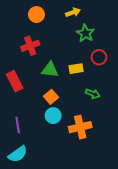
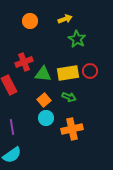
red cross: (30, 46) -> (24, 62), moved
red circle: (99, 57) -> (90, 71), moved
yellow rectangle: (76, 69) -> (68, 73), size x1.5
green arrow: (93, 94) -> (69, 97), moved

